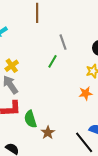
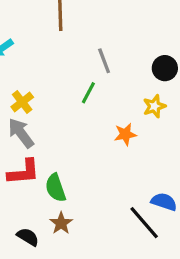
orange star: (86, 93) -> (125, 134), moved
brown star: (48, 133) -> (61, 223), moved

